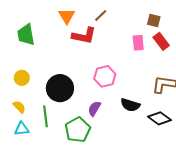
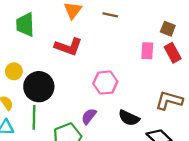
brown line: (101, 15) -> (110, 15), turned 48
red L-shape: (84, 36) -> (68, 47), moved
black circle: (60, 88) -> (39, 87), moved

